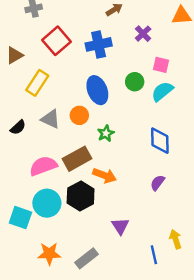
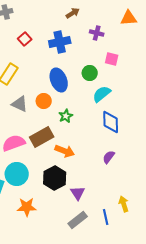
purple cross: (143, 34) -> (97, 33), turned -32
red square: (56, 41) -> (25, 39), size x0.6
cyan semicircle: (162, 91) -> (102, 94), moved
black hexagon: (81, 196) -> (55, 178), moved
orange star: (49, 254) -> (27, 207), moved
gray rectangle: (87, 258) -> (78, 220), moved

